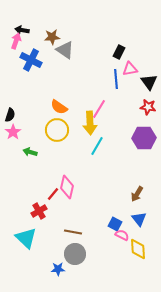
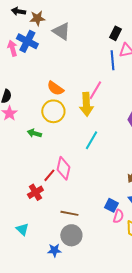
brown star: (52, 37) -> (37, 18), moved
pink arrow: (16, 41) -> (12, 48), moved, turned -35
cyan line: (97, 146) -> (91, 140), moved
green arrow: (30, 152) -> (34, 133), moved
pink semicircle: (122, 235) -> (118, 216), turned 80
cyan triangle: (26, 238) -> (22, 229), moved, size x0.6

